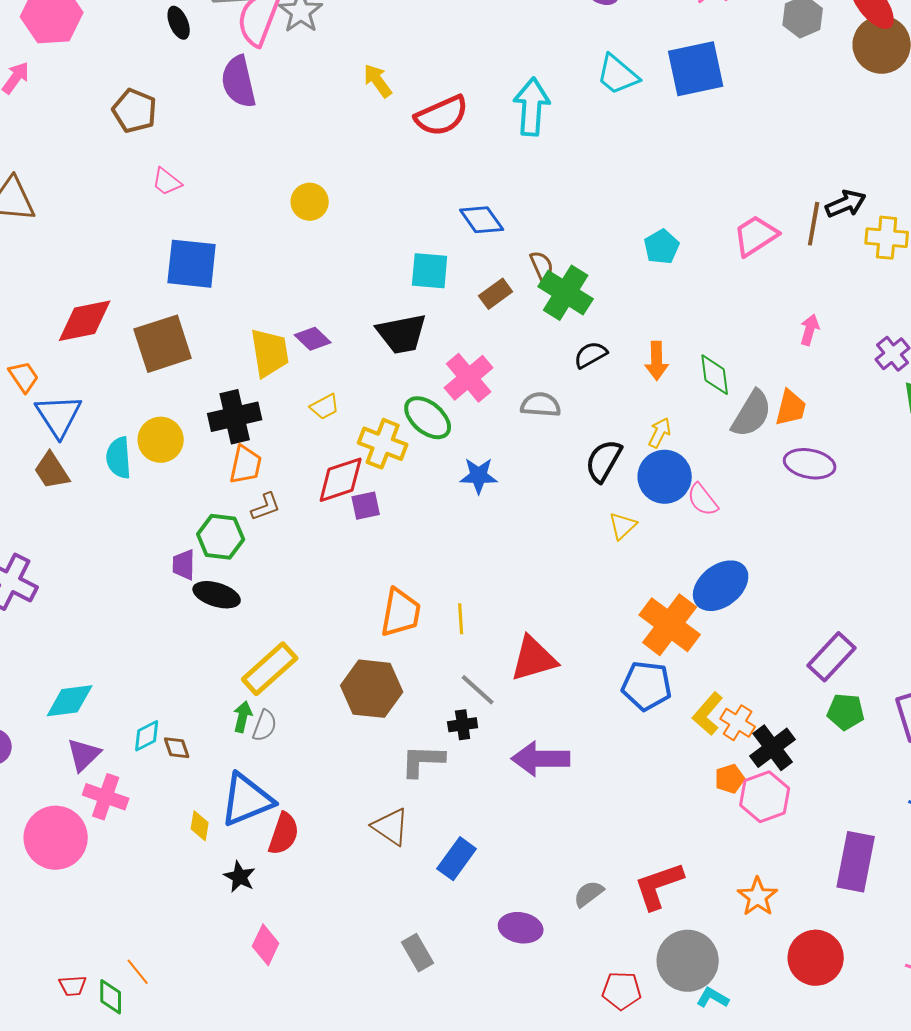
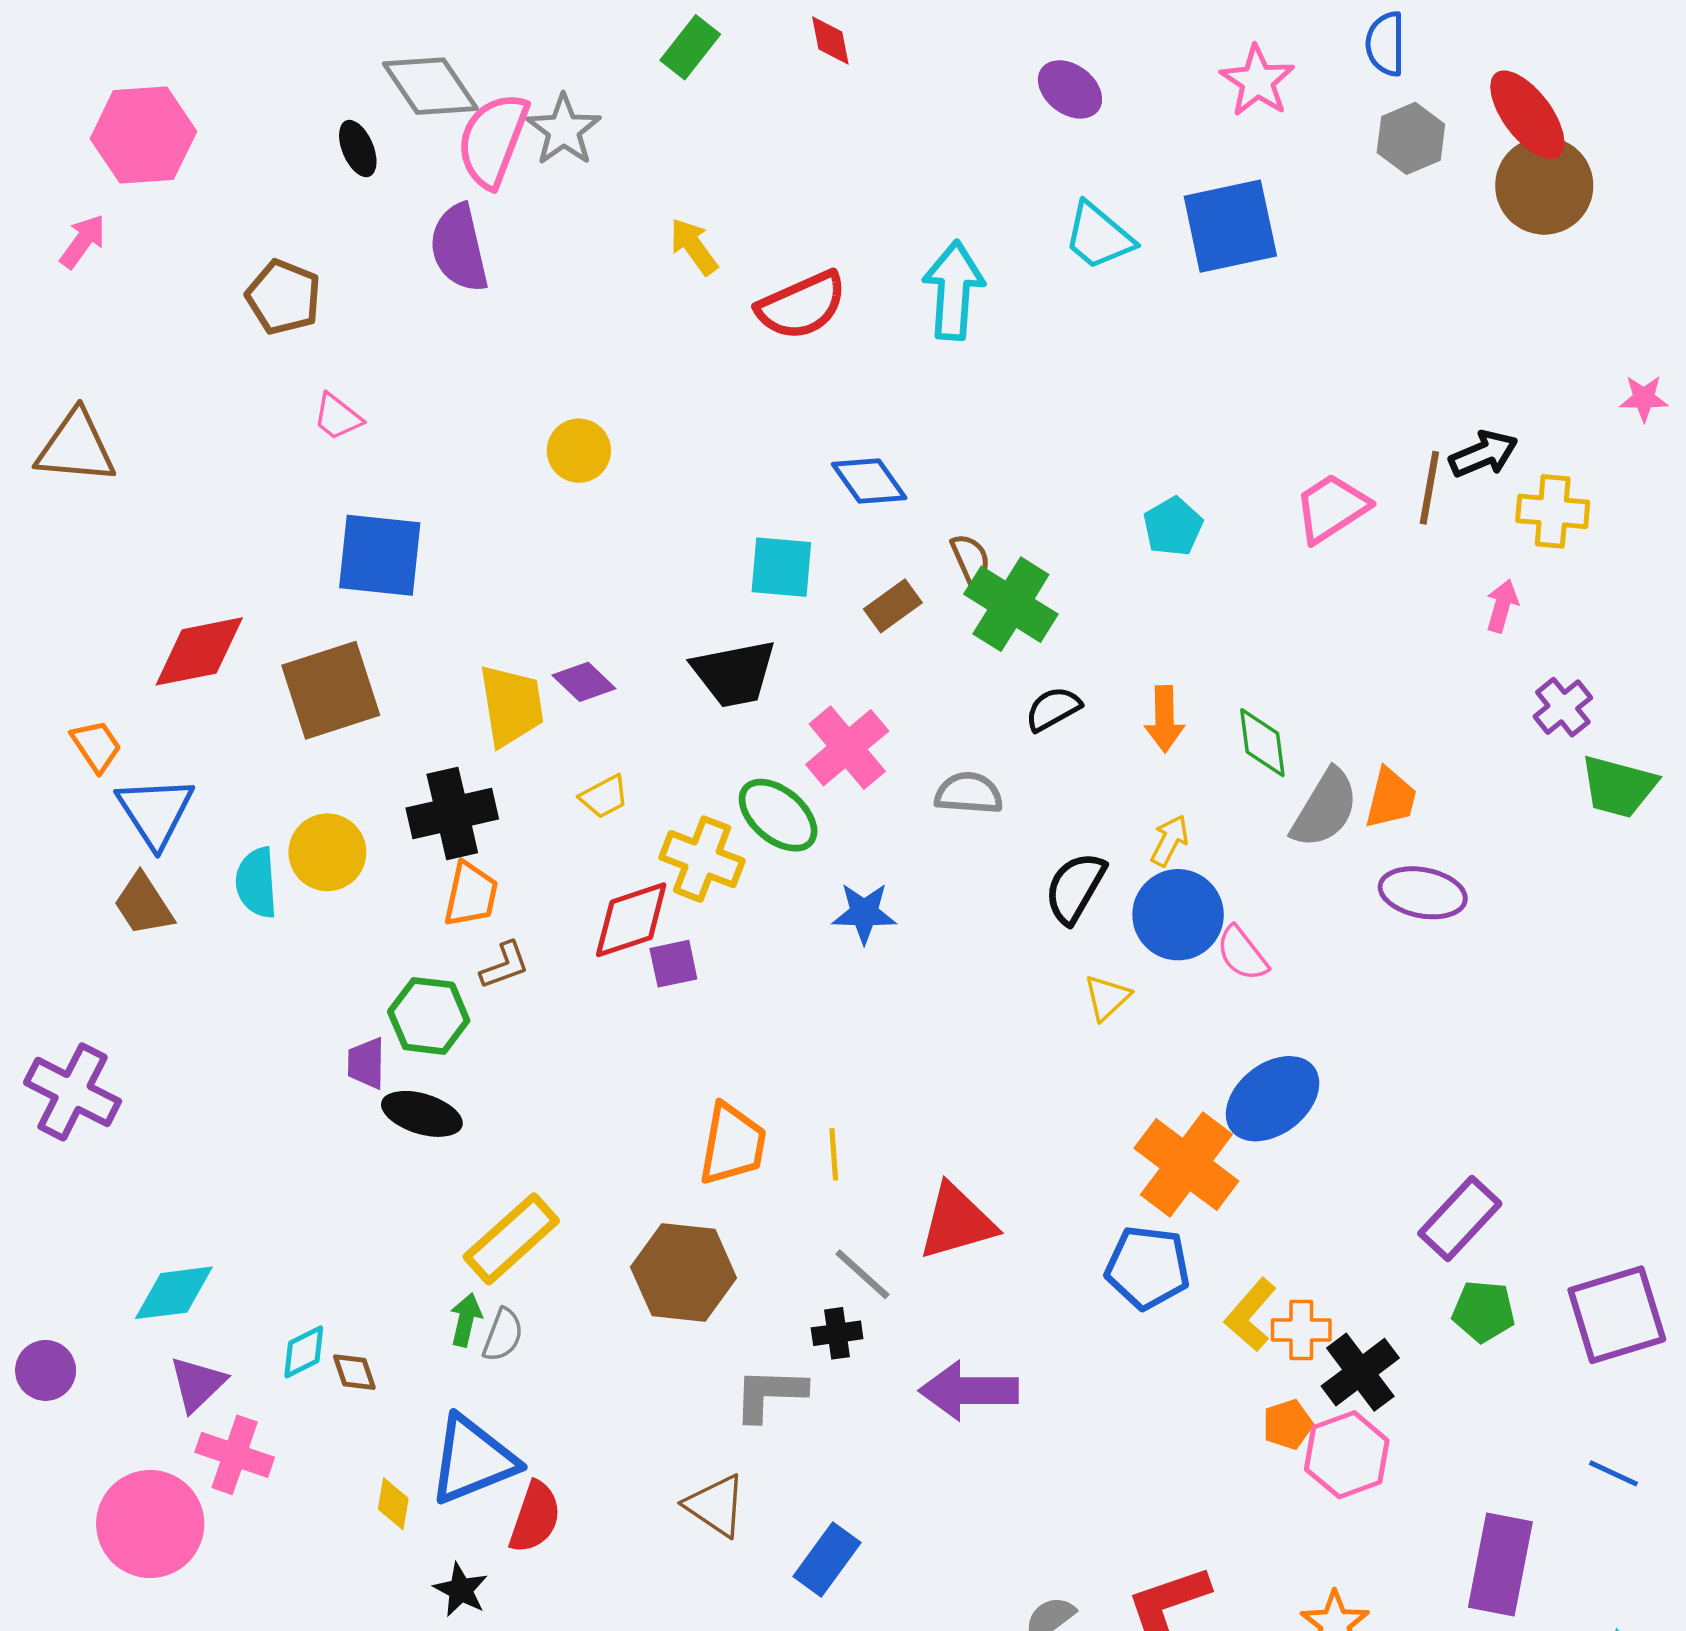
pink arrow: (810, 330) -> (1502, 606), moved
orange cross: (738, 723) -> (1301, 1330), turned -32

